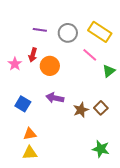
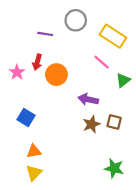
gray circle: (68, 33) -> (76, 20), moved
purple arrow: (55, 98) -> (88, 99), moved
brown square: (101, 108) -> (114, 122), turned -32
yellow triangle: (30, 153) -> (34, 173), turned -42

